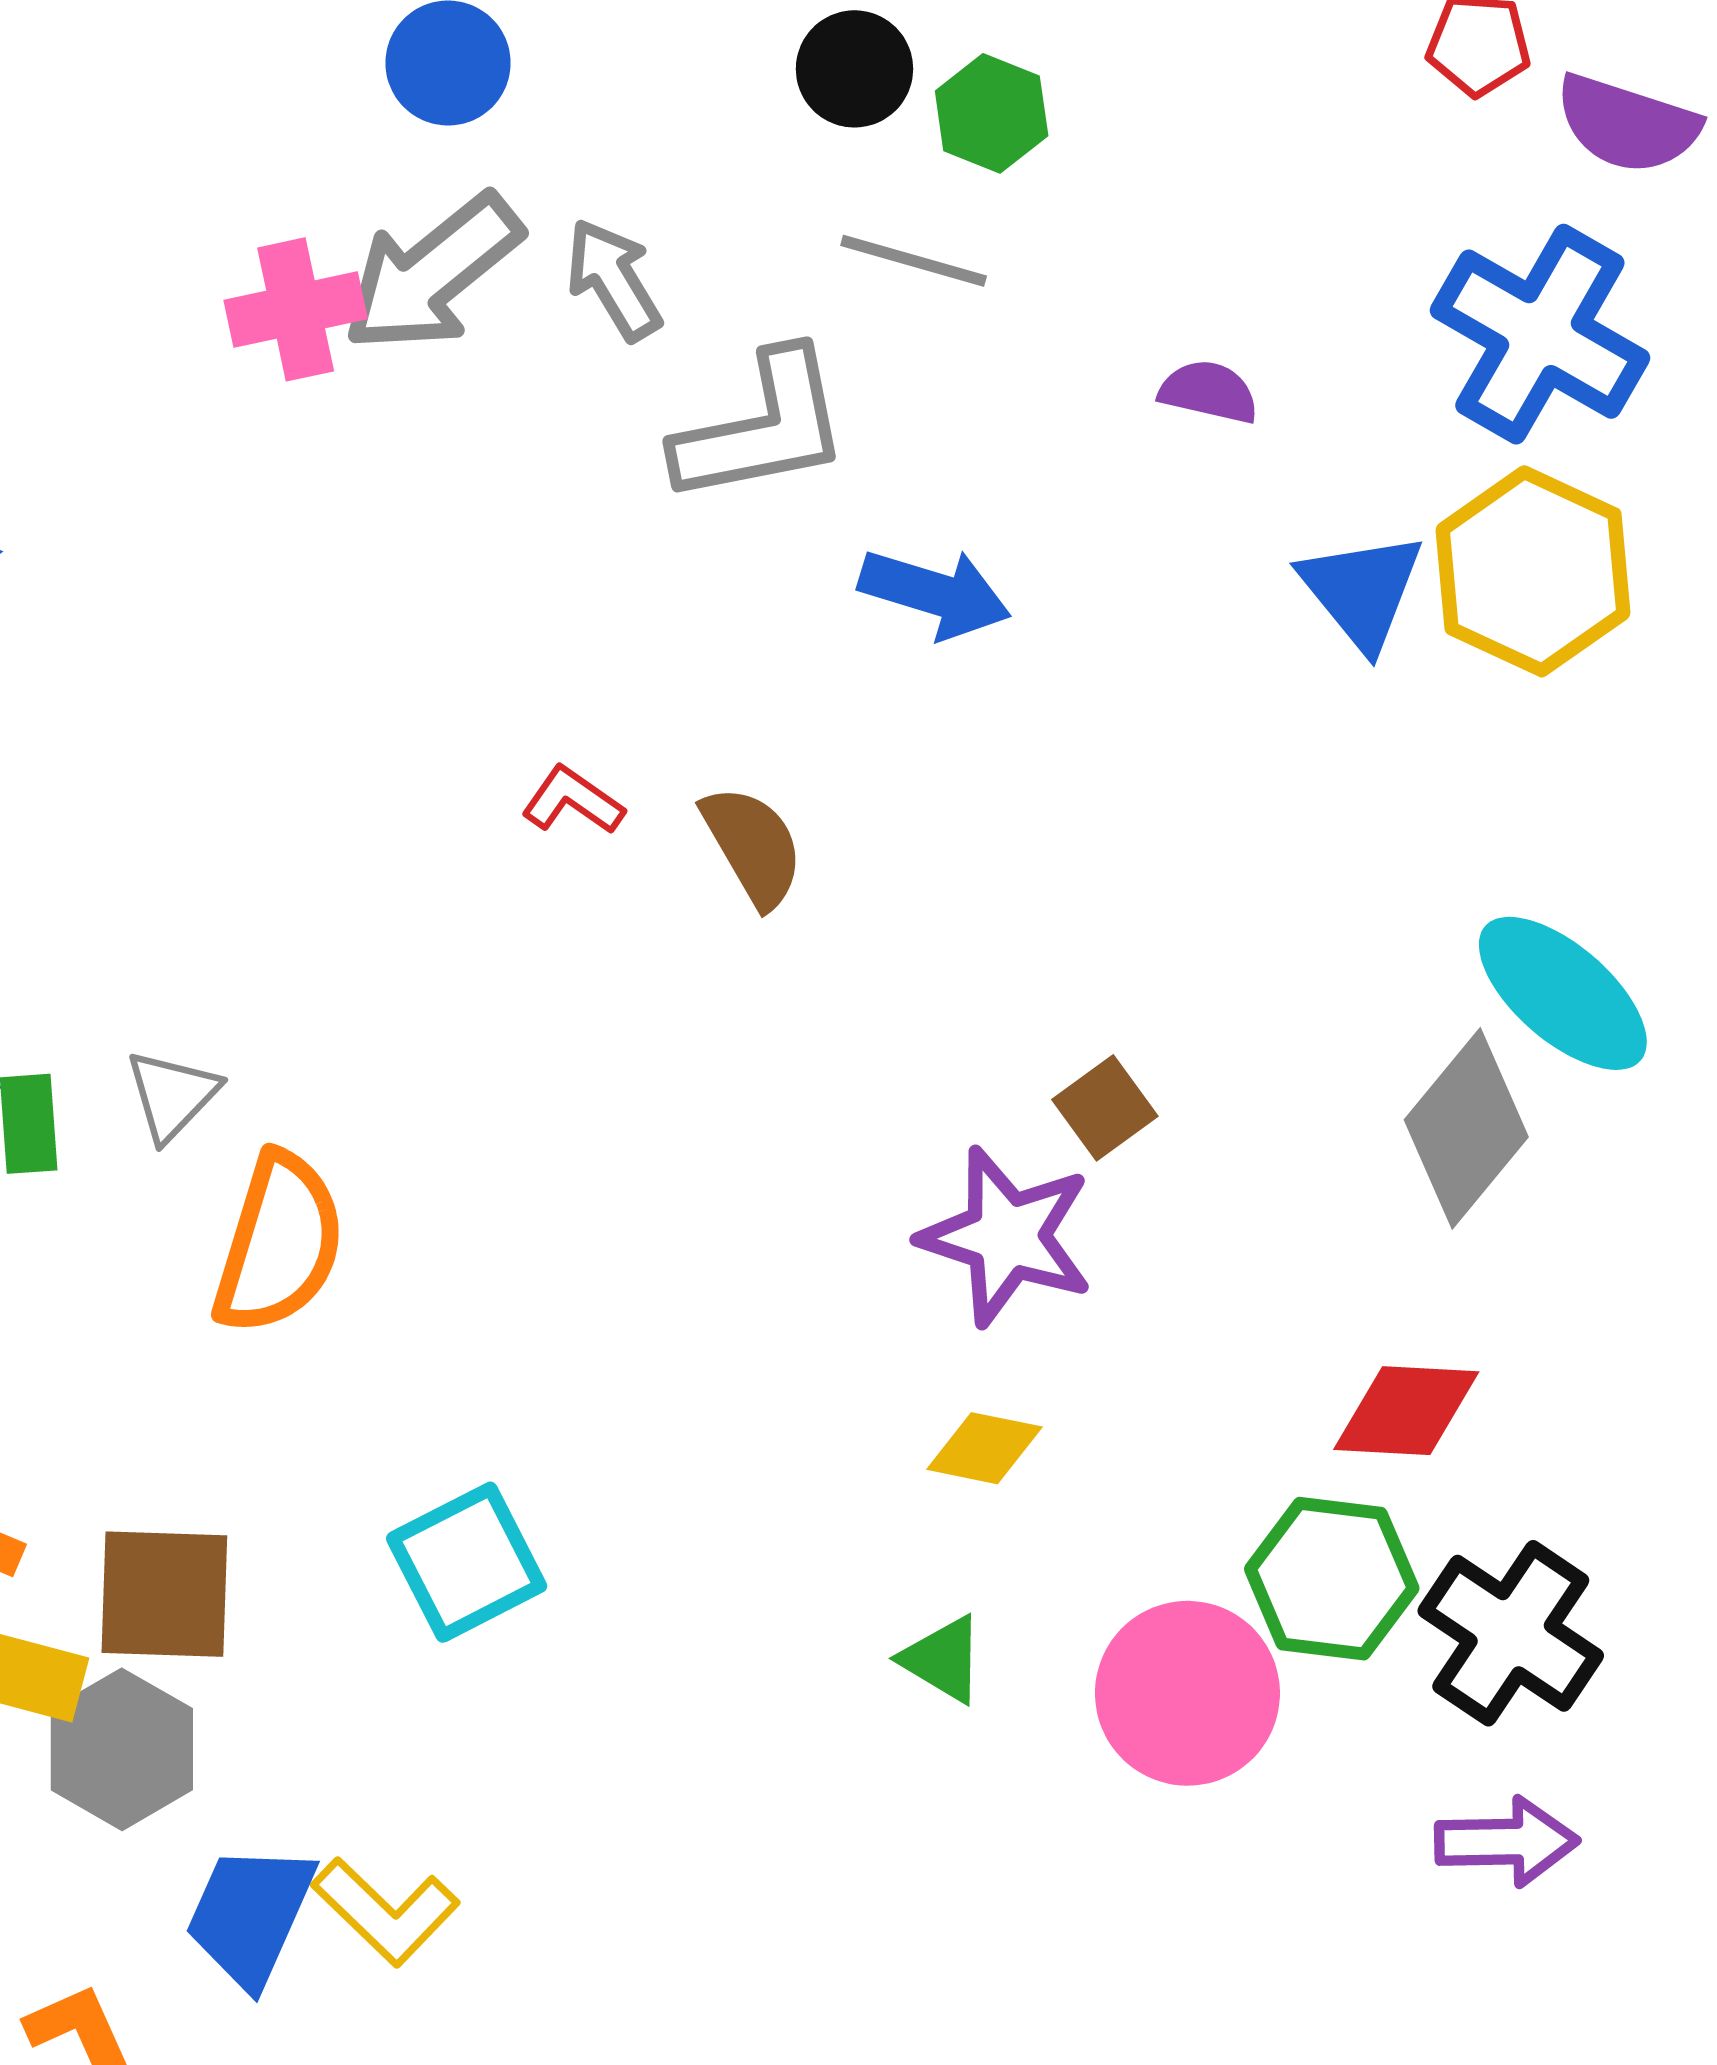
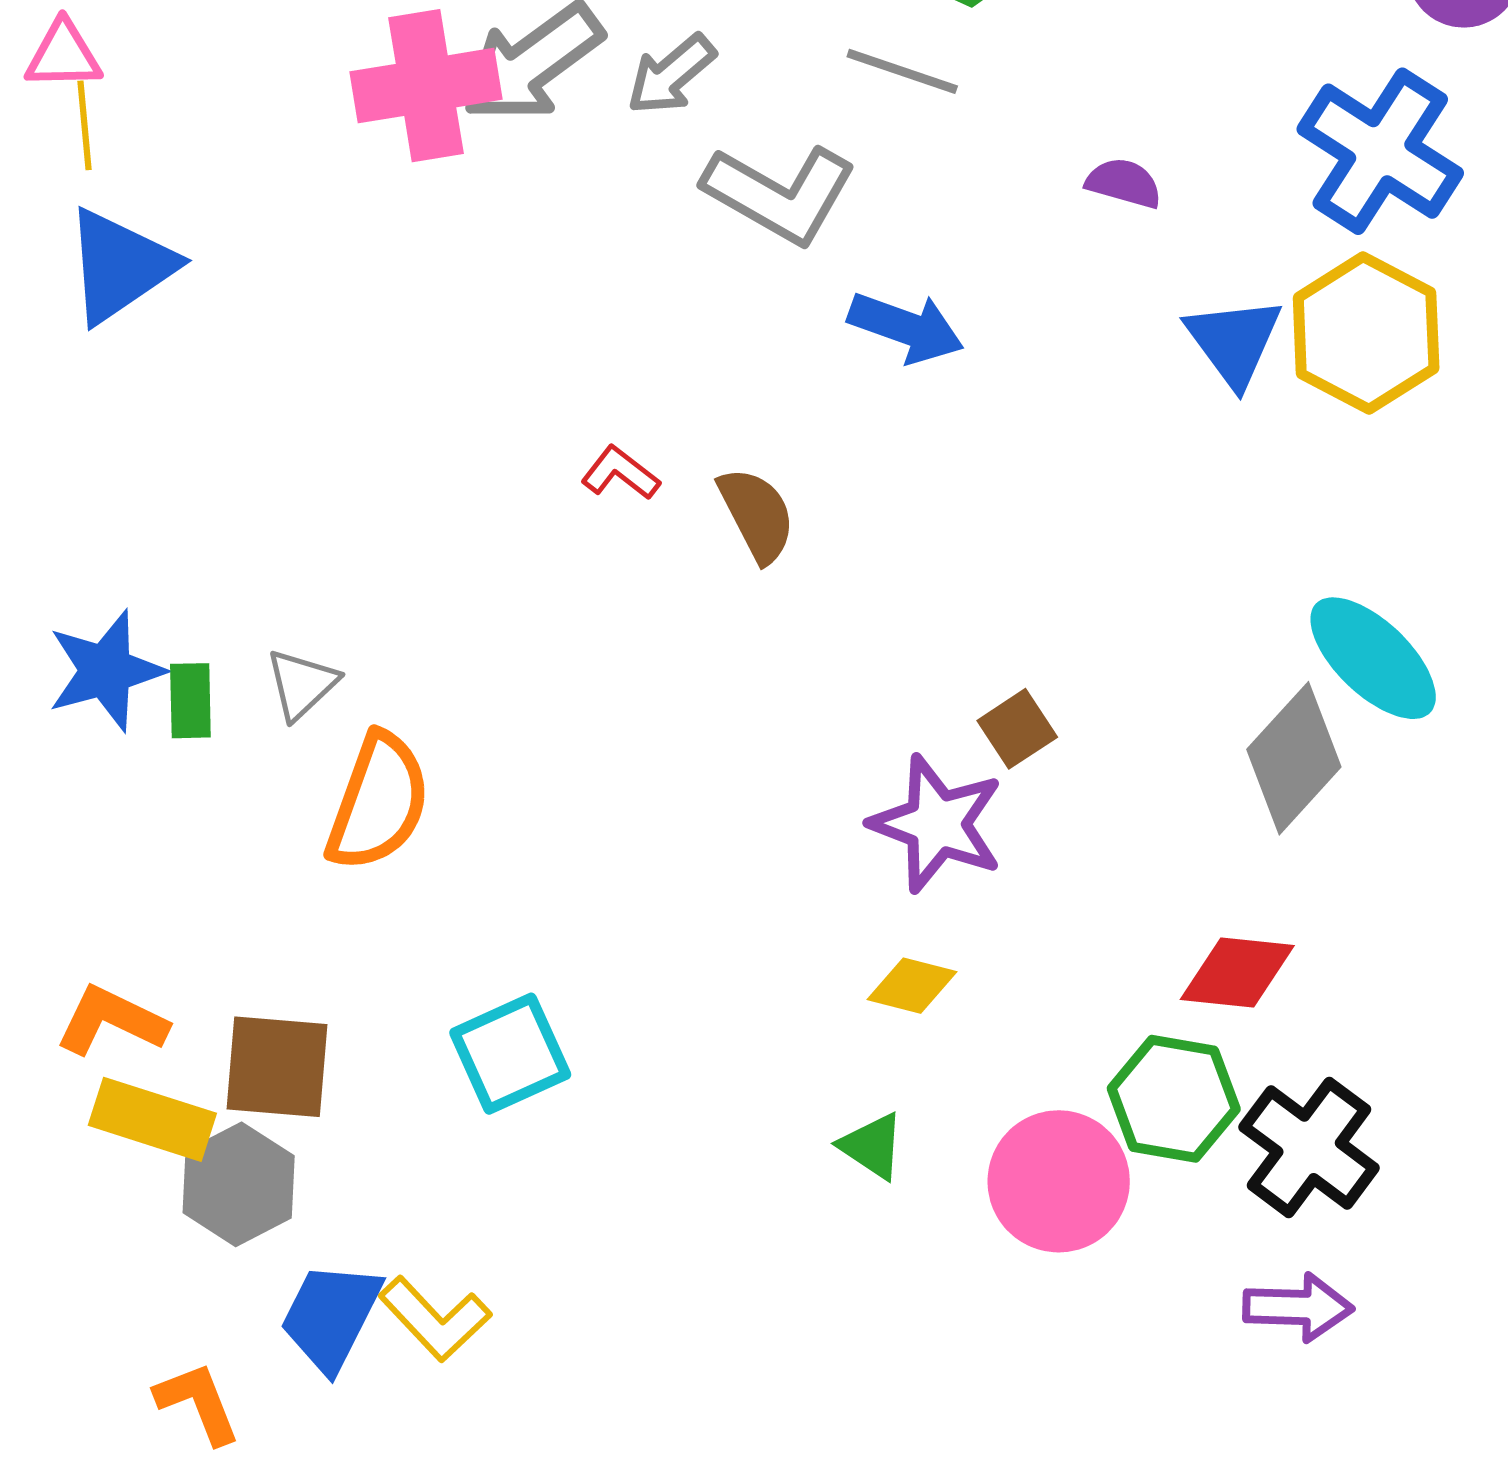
gray arrow: (614, 280) -> (671, 75), turned -102
pink cross: (296, 309) -> (426, 86), size x1.4
gray L-shape: (762, 428) -> (780, 194), turned 38

